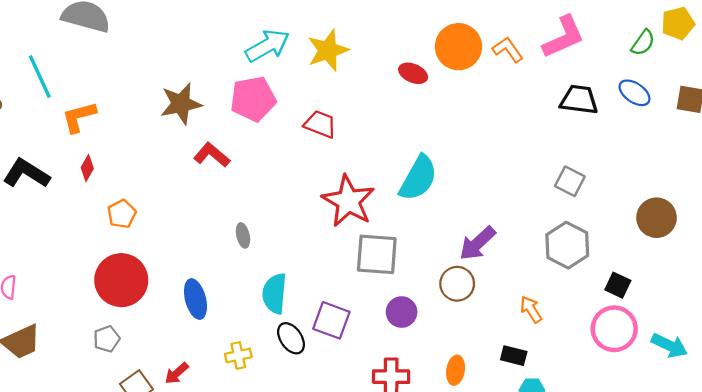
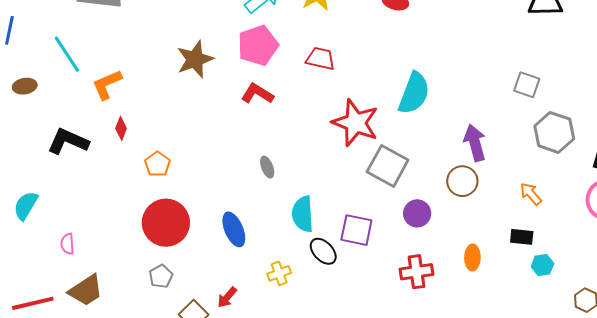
red L-shape: (212, 155) -> (257, 94), moved
gray square: (570, 181) -> (527, 85), moved
purple arrow: (477, 243) -> (475, 143), turned 126
gray square: (377, 254) -> (388, 166), turned 33

